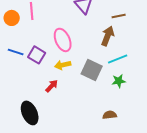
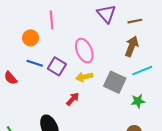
brown line: (119, 16) -> (135, 21), moved
orange circle: (12, 18) -> (31, 38), moved
green star: (119, 81) -> (138, 101), moved

